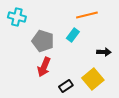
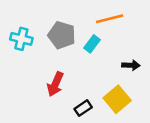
cyan cross: (17, 17) -> (21, 39), moved
gray pentagon: (43, 41) -> (62, 35), moved

